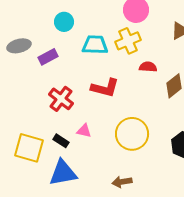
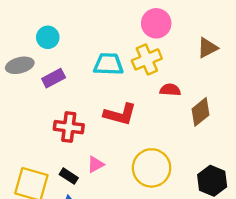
cyan circle: (64, 22) -> (48, 37), moved
red cross: (61, 99) -> (69, 127), turned -30
pink triangle: (84, 131) -> (96, 164), turned -42

